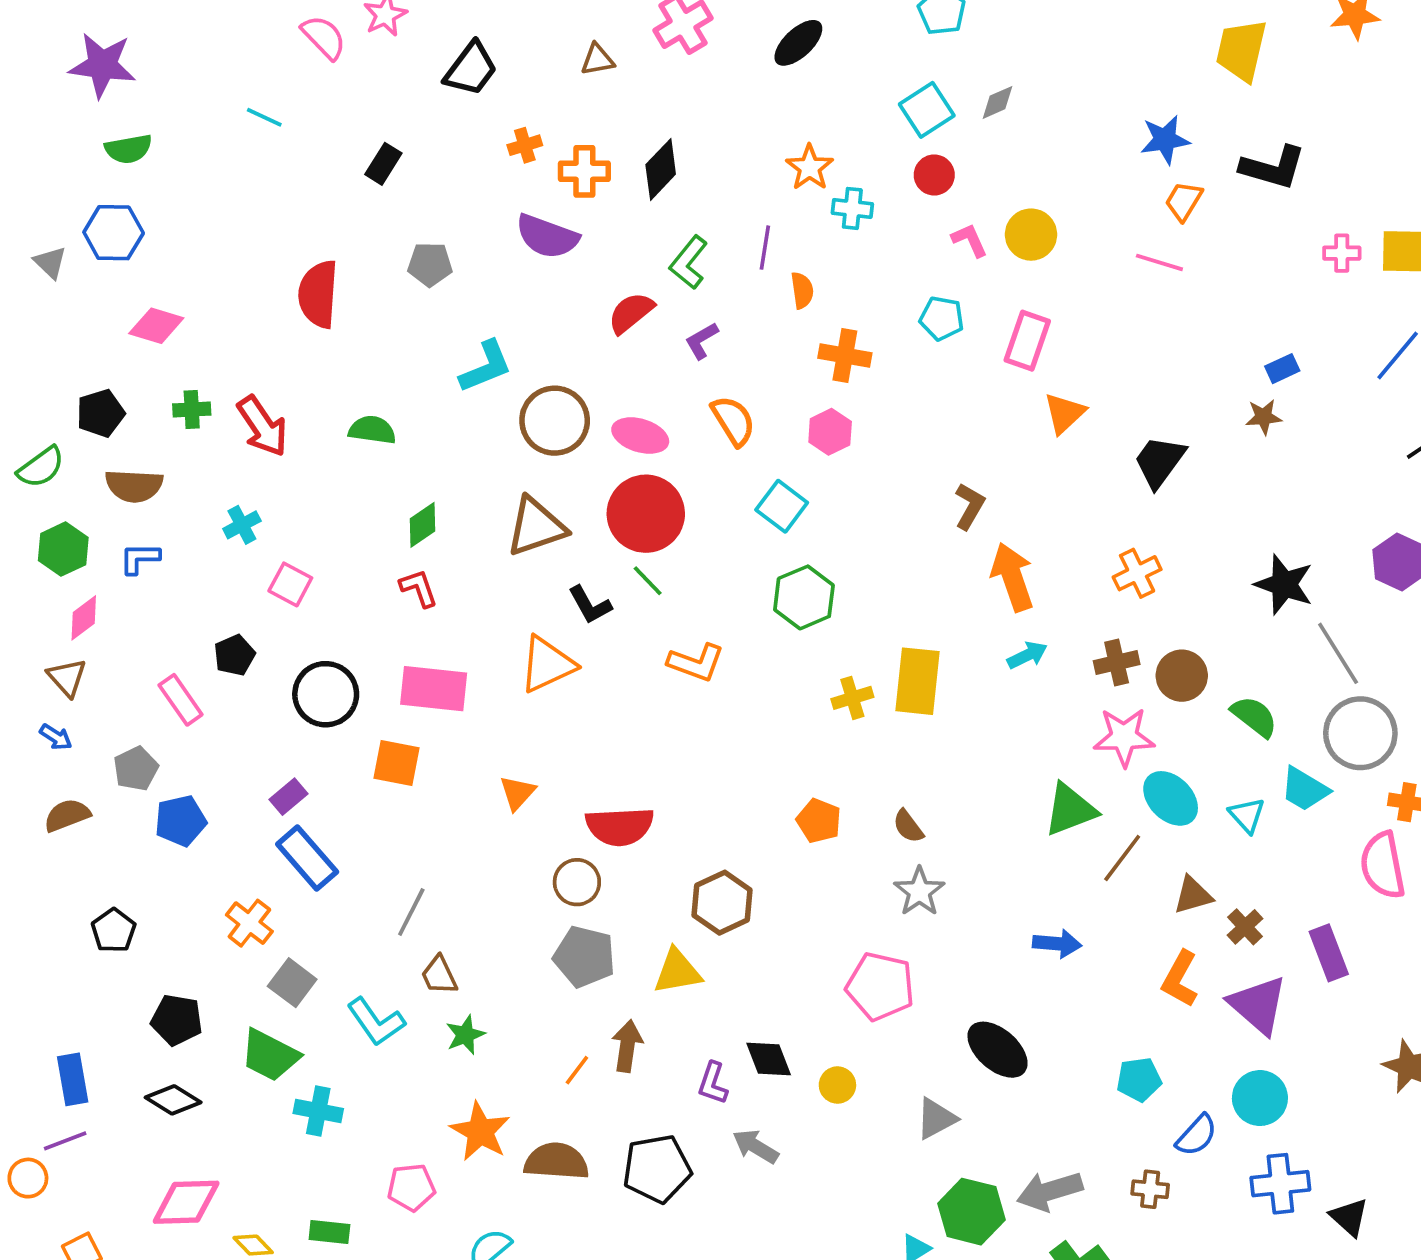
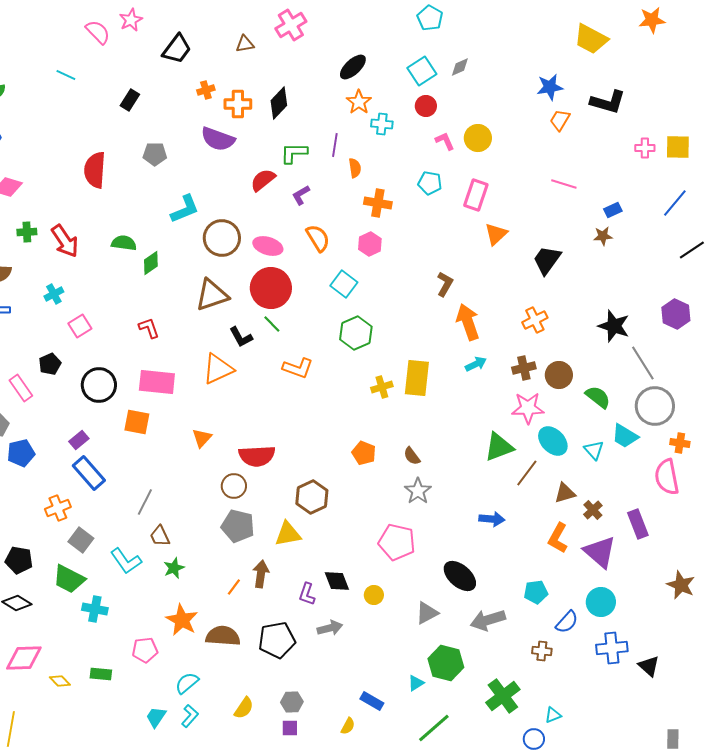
black ellipse: (798, 43) -> (353, 67), moved
yellow trapezoid: (1241, 50) -> (591, 39), turned -75
green L-shape: (689, 262) -> (294, 153), turned 52
pink line: (1159, 262) -> (564, 184), moved
green diamond: (422, 525) -> (151, 263), moved
pink square: (290, 584) -> (80, 326), turned 30
orange cross: (249, 923) -> (58, 508), turned 30
gray arrow: (756, 1146) -> (330, 628), turned 135
gray arrow: (1050, 1191) -> (488, 620), moved

